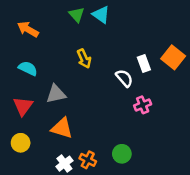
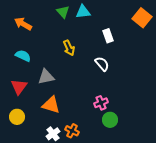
cyan triangle: (101, 15) -> (83, 12), turned -42
orange square: (173, 57) -> (142, 18), moved
white rectangle: (144, 63) -> (108, 36), moved
pink cross: (143, 105) -> (101, 103), moved
green circle: (122, 154) -> (110, 120), moved

